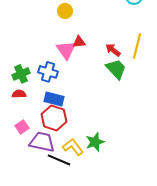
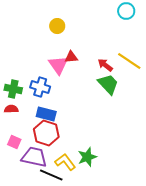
yellow line: (137, 46) -> (129, 61), turned -70
green cross: (21, 74) -> (13, 89), turned 36
pink square: (22, 127) -> (14, 142), turned -32

